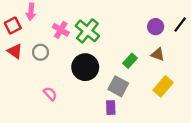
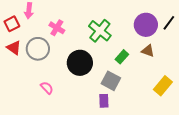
purple circle: (156, 27) -> (146, 25), size x1.5
green cross: (87, 31) -> (100, 31), moved
gray circle: (40, 52) -> (38, 49), size x1.5
yellow rectangle: (163, 86) -> (163, 86), moved

